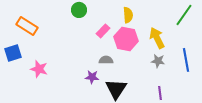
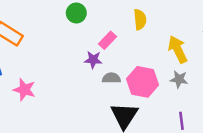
pink hexagon: (126, 39) -> (143, 82), moved
purple star: (92, 77) -> (93, 60), moved

